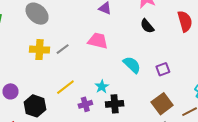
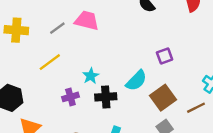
gray line: (63, 49) -> (57, 28), moved
cyan semicircle: (132, 65) -> (136, 81), moved, turned 90
yellow line: (65, 87) -> (50, 62), moved

